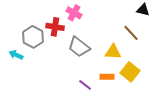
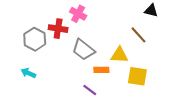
cyan arrow: (16, 55) -> (28, 73), moved
yellow square: (130, 72) -> (137, 76), turned -30
orange rectangle: (107, 77) -> (101, 70), moved

